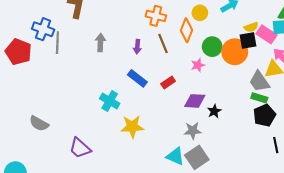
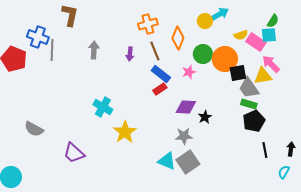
yellow circle: (200, 13) -> (205, 21), moved
orange cross: (156, 16) -> (148, 24), turned -30
black square: (248, 40) -> (238, 73), moved
blue rectangle: (137, 78) -> (161, 74), moved
yellow star: (132, 127) -> (125, 132), turned -30

